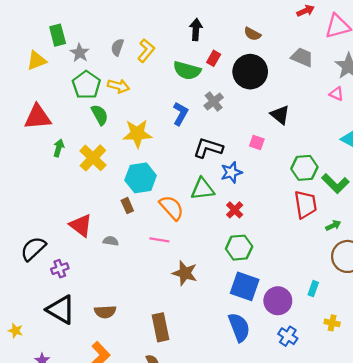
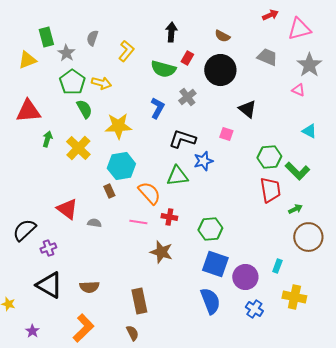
gray semicircle: (117, 47) -> (92, 38), moved
red cross: (235, 210) -> (169, 217), moved, turned -35
yellow cross: (332, 323) -> (294, 297), size x1.6

